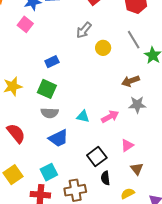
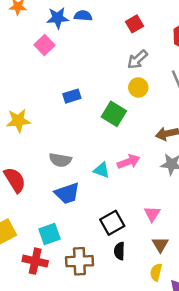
gray arrow: (84, 30) -> (137, 60), moved
green square: (47, 89) -> (114, 114), moved
pink arrow: (110, 117) -> (129, 162), moved
pink triangle: (127, 145) -> (152, 214), turned -32
yellow semicircle: (128, 193) -> (156, 272), moved, turned -56

